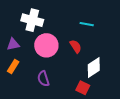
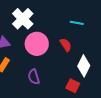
white cross: (32, 20) -> (23, 19), turned 30
white diamond: (94, 68) -> (84, 66), turned -30

